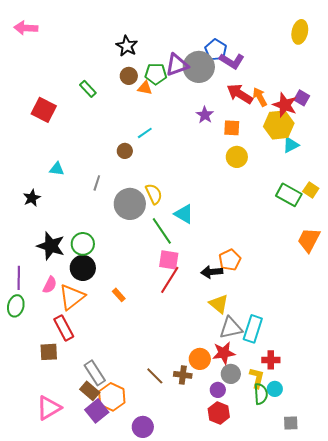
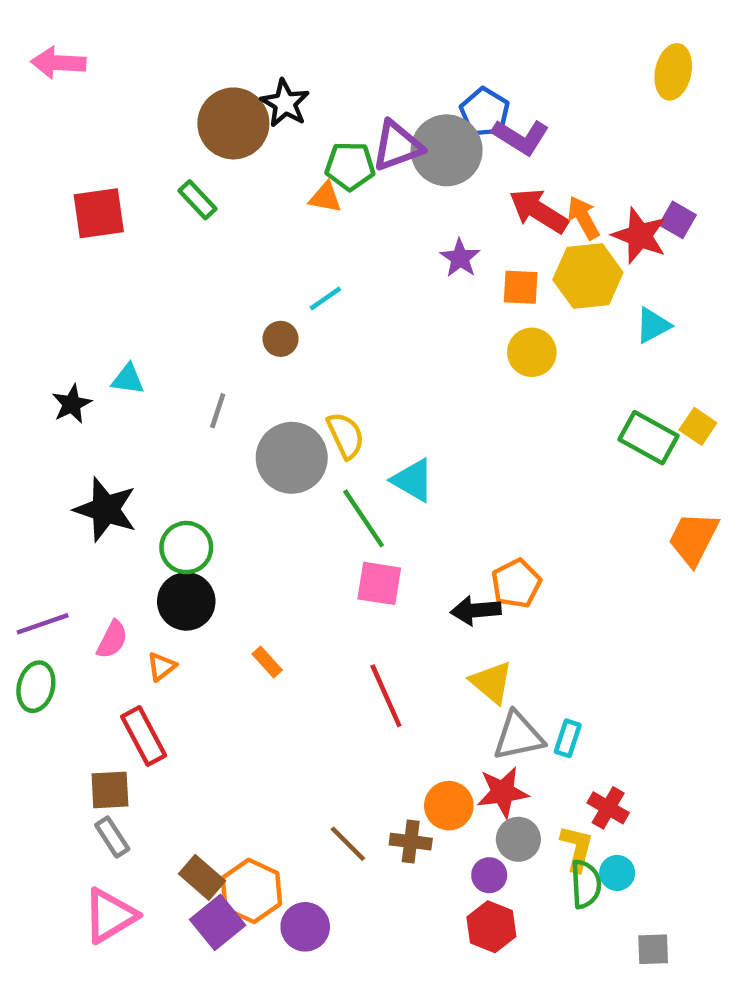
brown circle: (129, 76) -> (233, 123), moved, size x1.8
red square: (44, 110) -> (99, 213), moved, turned -35
yellow hexagon: (279, 125) -> (588, 276), moved
black star: (32, 198) -> (72, 404), moved
black star: (51, 246) -> (105, 509), moved
purple line: (19, 278) -> (43, 624), turned 70
red line: (170, 280) -> (386, 696), moved, turned -56
orange triangle: (72, 297) -> (162, 666), size x0.5
cyan rectangle: (253, 329) -> (568, 738), size x0.6
red cross: (271, 360) -> (608, 808), turned 30
gray rectangle: (95, 373) -> (112, 837), moved, size x0.7
purple circle: (143, 427) -> (305, 927), moved

